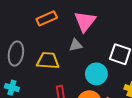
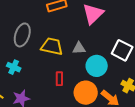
gray triangle: (76, 45) -> (79, 48), moved

